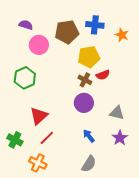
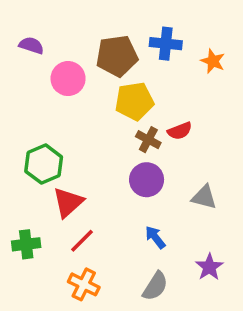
purple semicircle: (26, 25) -> (31, 45), moved
yellow pentagon: (89, 57) -> (134, 101), moved
green hexagon: (25, 78) -> (44, 164), moved
purple star: (120, 138) -> (209, 267), moved
green cross: (15, 140) -> (26, 244), turned -35
orange cross: (38, 163) -> (84, 284), moved

